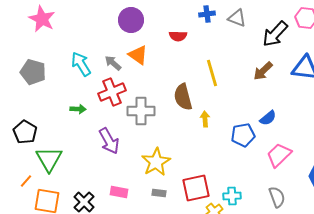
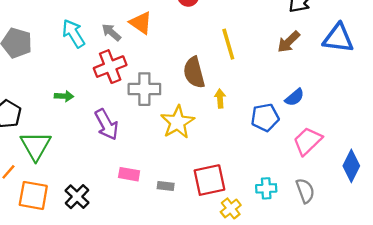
green arrow: (78, 109) -> (64, 96), moved
yellow star: (156, 162) -> (178, 122), moved
pink rectangle: (119, 192) -> (129, 174), moved
cyan cross: (232, 196) -> (266, 188), moved

